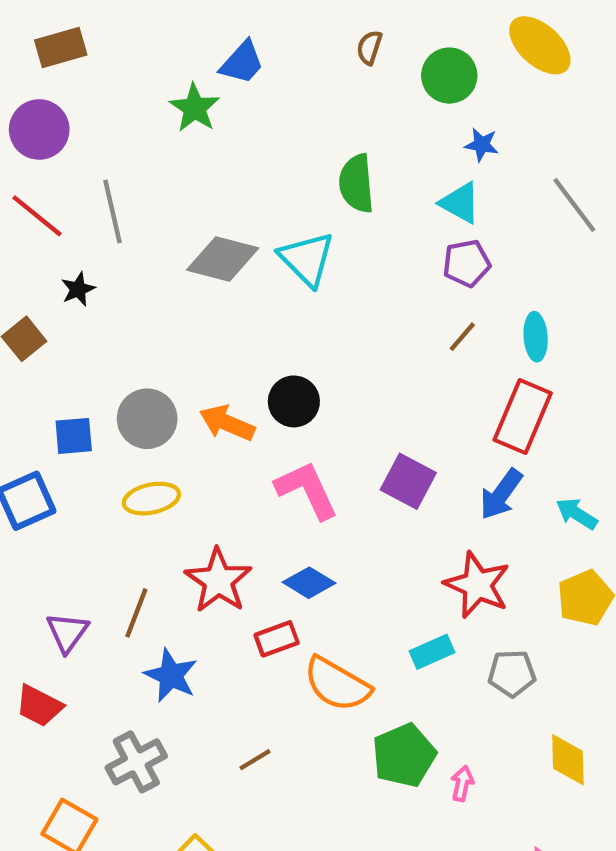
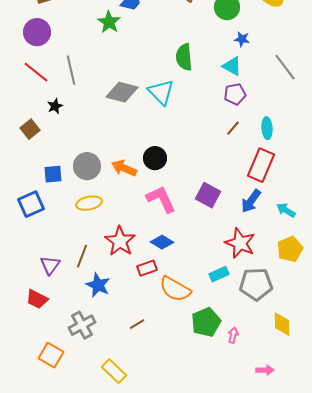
gray pentagon: (512, 673) -> (256, 284), size x1.5

